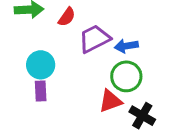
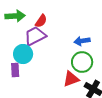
purple trapezoid: (94, 39) -> (35, 36), moved
purple rectangle: (41, 91) -> (15, 70), moved

